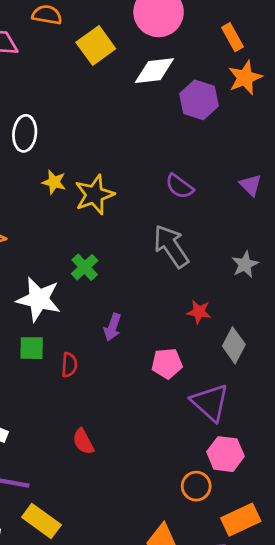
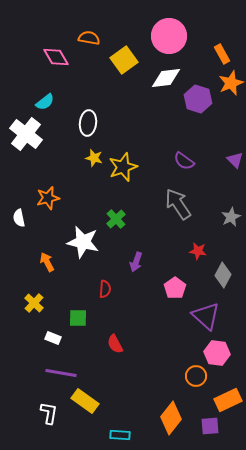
white ellipse: (25, 133) -> (88, 123), moved
green square: (32, 348) -> (78, 318), moved
pink pentagon: (167, 363) -> (175, 288), turned -30

